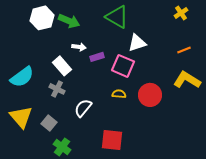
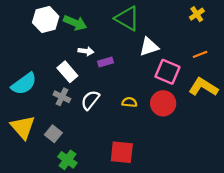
pink square: (123, 66) -> (167, 72), moved
white semicircle: (83, 108) -> (90, 100), moved

